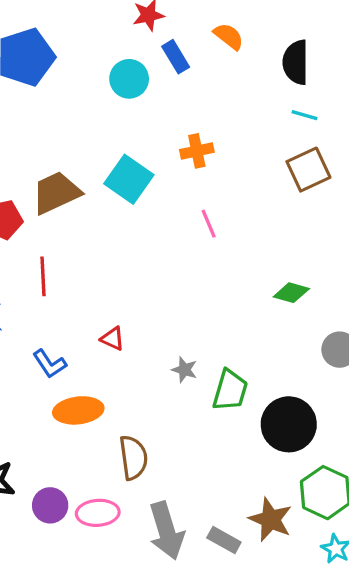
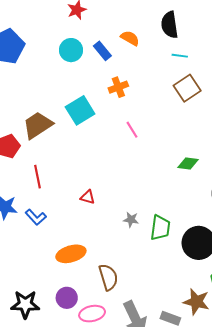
orange semicircle: (229, 36) -> (130, 38), moved
blue rectangle: (176, 57) -> (102, 51), moved
cyan square: (129, 179) -> (80, 110), turned 32
red triangle: (113, 339) -> (88, 197), moved
blue L-shape: (50, 364) -> (36, 217), moved
purple circle: (50, 505) -> (67, 298), moved

